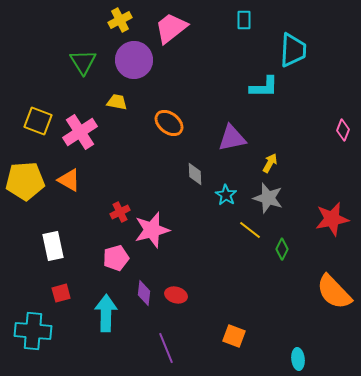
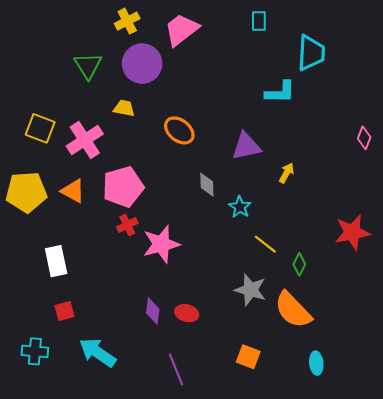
gray star: (268, 198) -> (250, 290), moved
pink pentagon: (116, 258) -> (123, 187), moved, size x1.5
orange semicircle: (334, 292) -> (293, 310), moved
cyan arrow: (106, 313) -> (98, 352), moved, turned -57
cyan cross: (33, 331) -> (35, 351), size x0.7
cyan ellipse: (298, 359) -> (316, 363), moved

